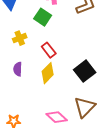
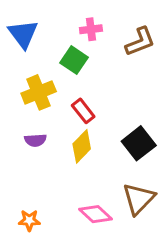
yellow cross: (20, 38) -> (39, 92), size x1.5
purple semicircle: (18, 69) -> (35, 140), turned -96

